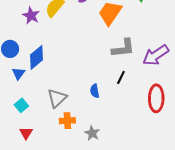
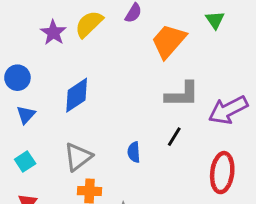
blue diamond: (37, 57) -> (77, 95), moved

